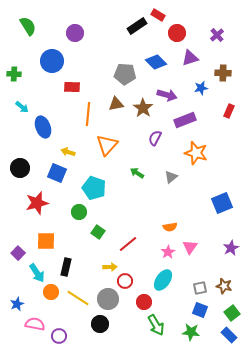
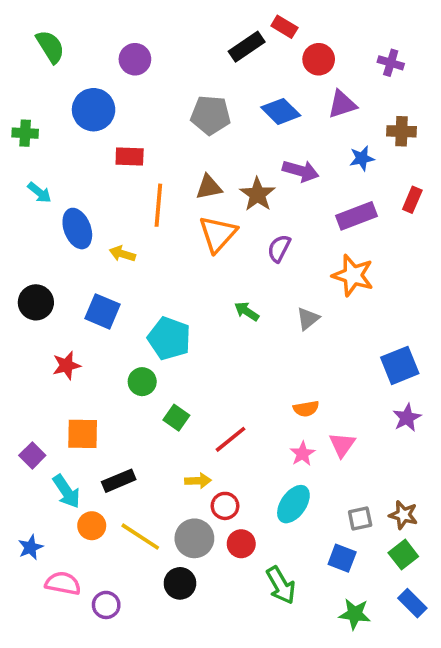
purple cross: (217, 35) -> (391, 63), turned -32
gray pentagon: (125, 74) -> (211, 115), moved
purple rectangle: (185, 120) -> (356, 216), moved
orange triangle: (107, 145) -> (218, 234), moved
yellow arrow: (68, 152) -> (122, 254), moved
red star: (37, 203) -> (67, 365), size x0.7
purple star: (231, 248) -> (407, 418), moved
black rectangle: (66, 267) -> (119, 481), turned 54
red circle: (144, 302) -> (241, 544), moved
blue square: (200, 310) -> (342, 558), moved
green square: (232, 313) -> (403, 555), moved
green star: (191, 332) -> (355, 614), moved

